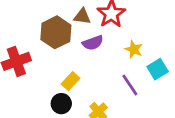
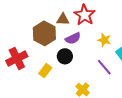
yellow rectangle: (70, 81) -> (45, 71), moved
black circle: (61, 104) -> (65, 56), moved

